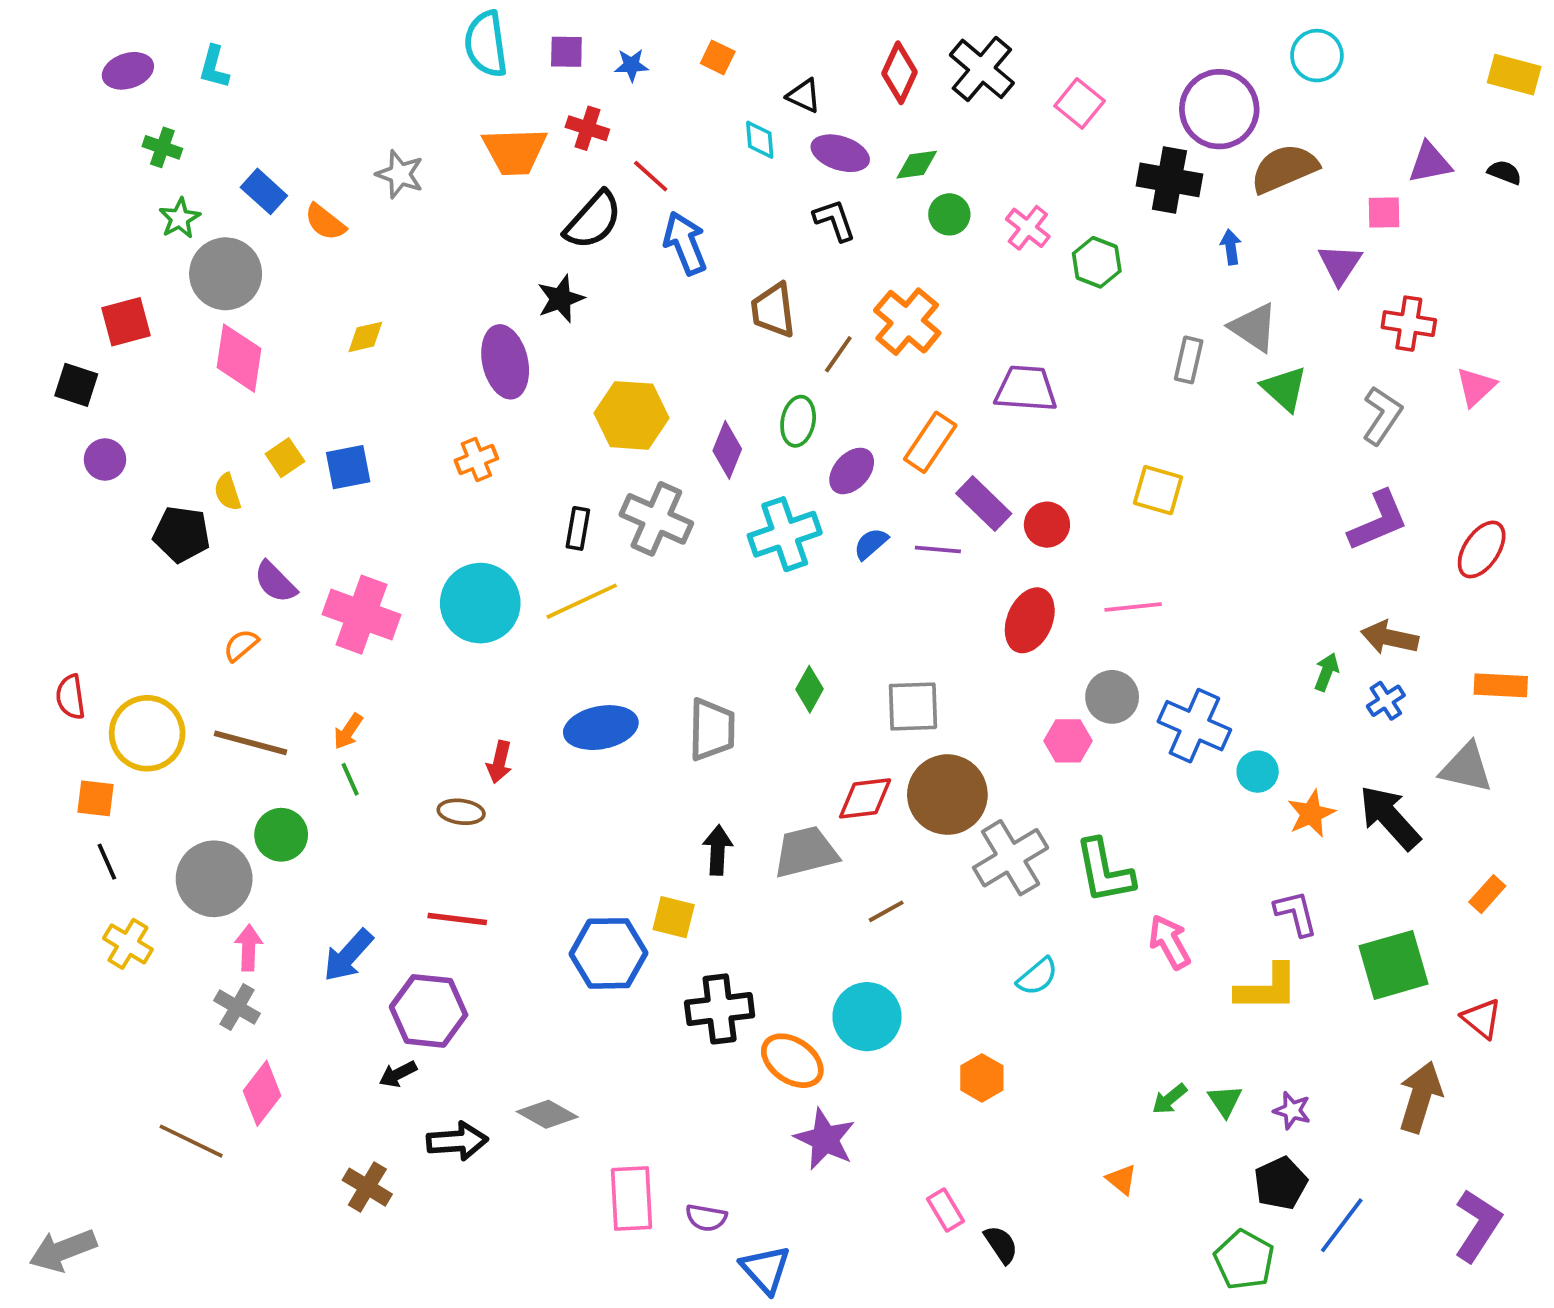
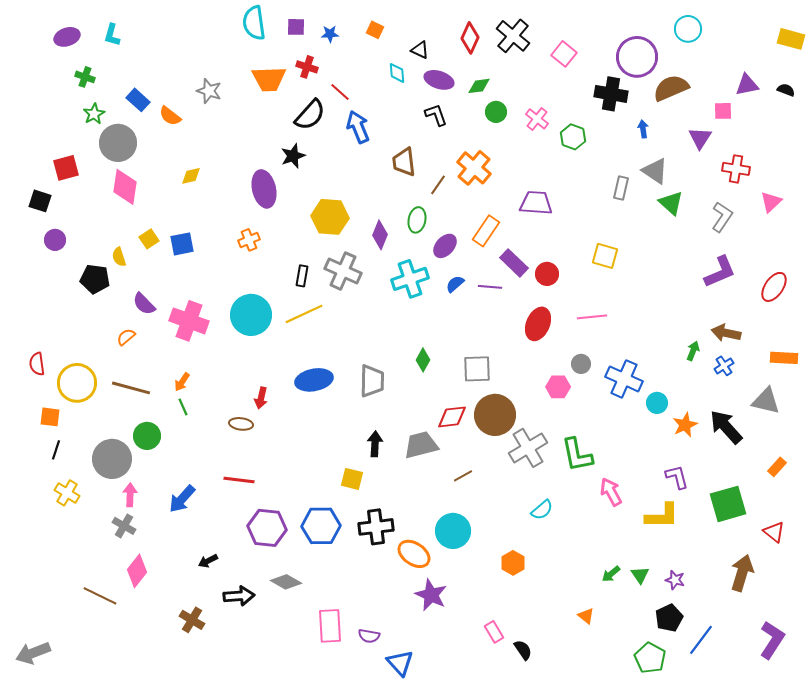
gray circle: (1112, 697) -> (581, 364), size x0.7
black line: (107, 862) -> (56, 450), turned 42
blue hexagon: (609, 953) -> (321, 526), moved
purple hexagon: (429, 1011) -> (267, 528), moved

